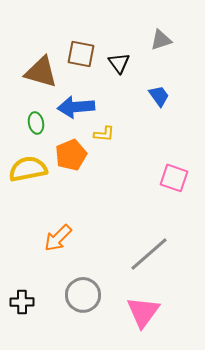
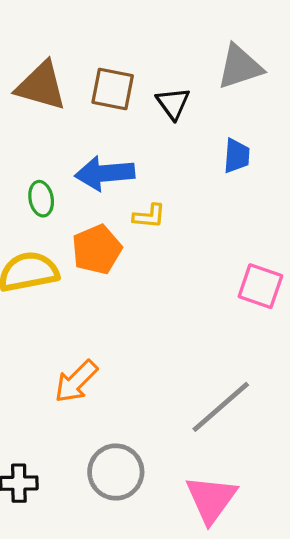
gray triangle: (161, 40) -> (240, 67), size x1.4
brown triangle: (41, 72) -> (41, 86), moved
blue trapezoid: (159, 96) -> (237, 156), turned 40

